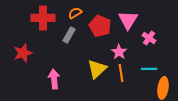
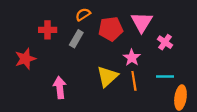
red cross: (43, 18) -> (48, 30), moved, size x0.7
red pentagon: (100, 26) -> (111, 29), turned -30

